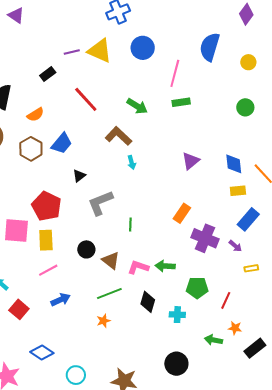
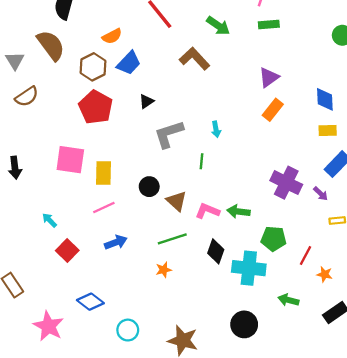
orange semicircle: (35, 115) -> (112, 36), moved
purple triangle: (191, 161) -> (269, 77), moved
cyan arrow: (132, 162) -> (216, 129), moved
red pentagon: (46, 206) -> (96, 107), moved
orange rectangle: (182, 213) -> (273, 110), moved
cyan cross: (177, 315) -> (249, 268), size x1.8
orange star: (235, 328) -> (325, 274), moved

